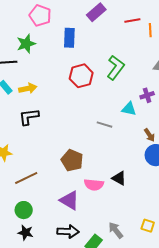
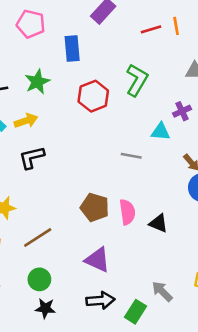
red line: (132, 20) -> (151, 29), moved
green star: (26, 44) -> (37, 82), moved
pink semicircle: (94, 185) -> (127, 212), moved, turned -96

